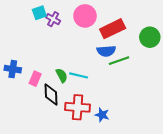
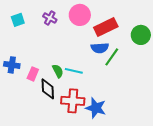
cyan square: (39, 13) -> (18, 20), moved
green line: (119, 61) -> (112, 57), turned -36
blue star: (102, 115) -> (96, 108), size x1.5

